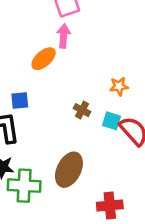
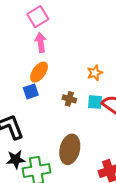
orange ellipse: (44, 59) -> (39, 72), moved
blue square: (20, 100) -> (31, 91), moved

